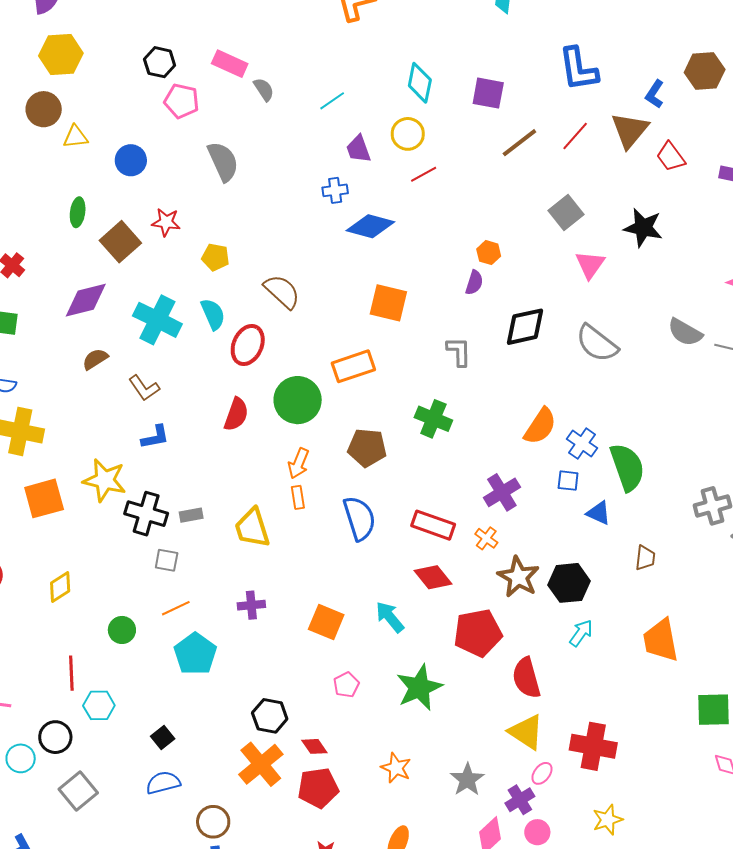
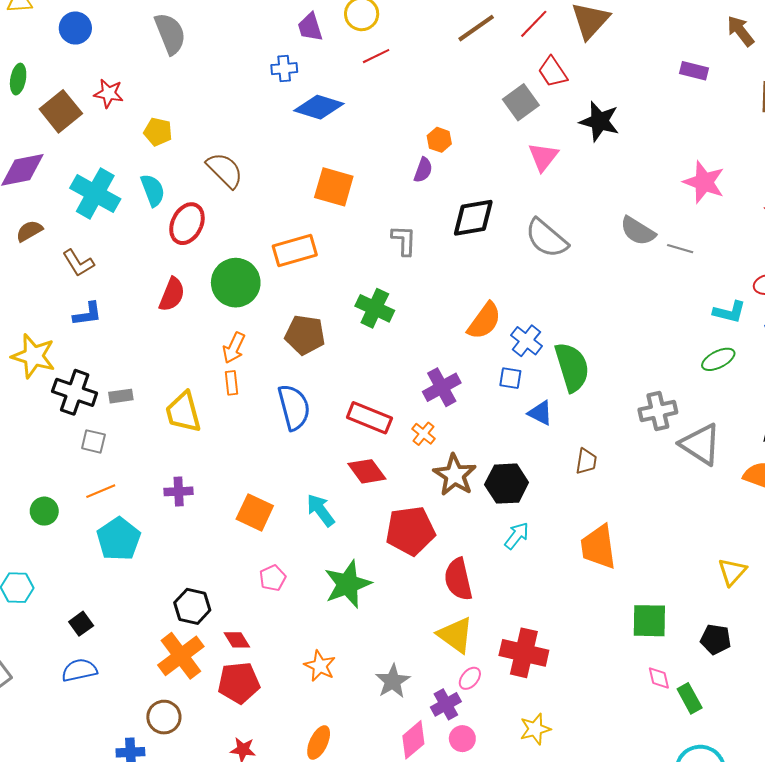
red trapezoid: (671, 157) -> (553, 72), moved
brown circle: (213, 822) -> (164, 717), moved

